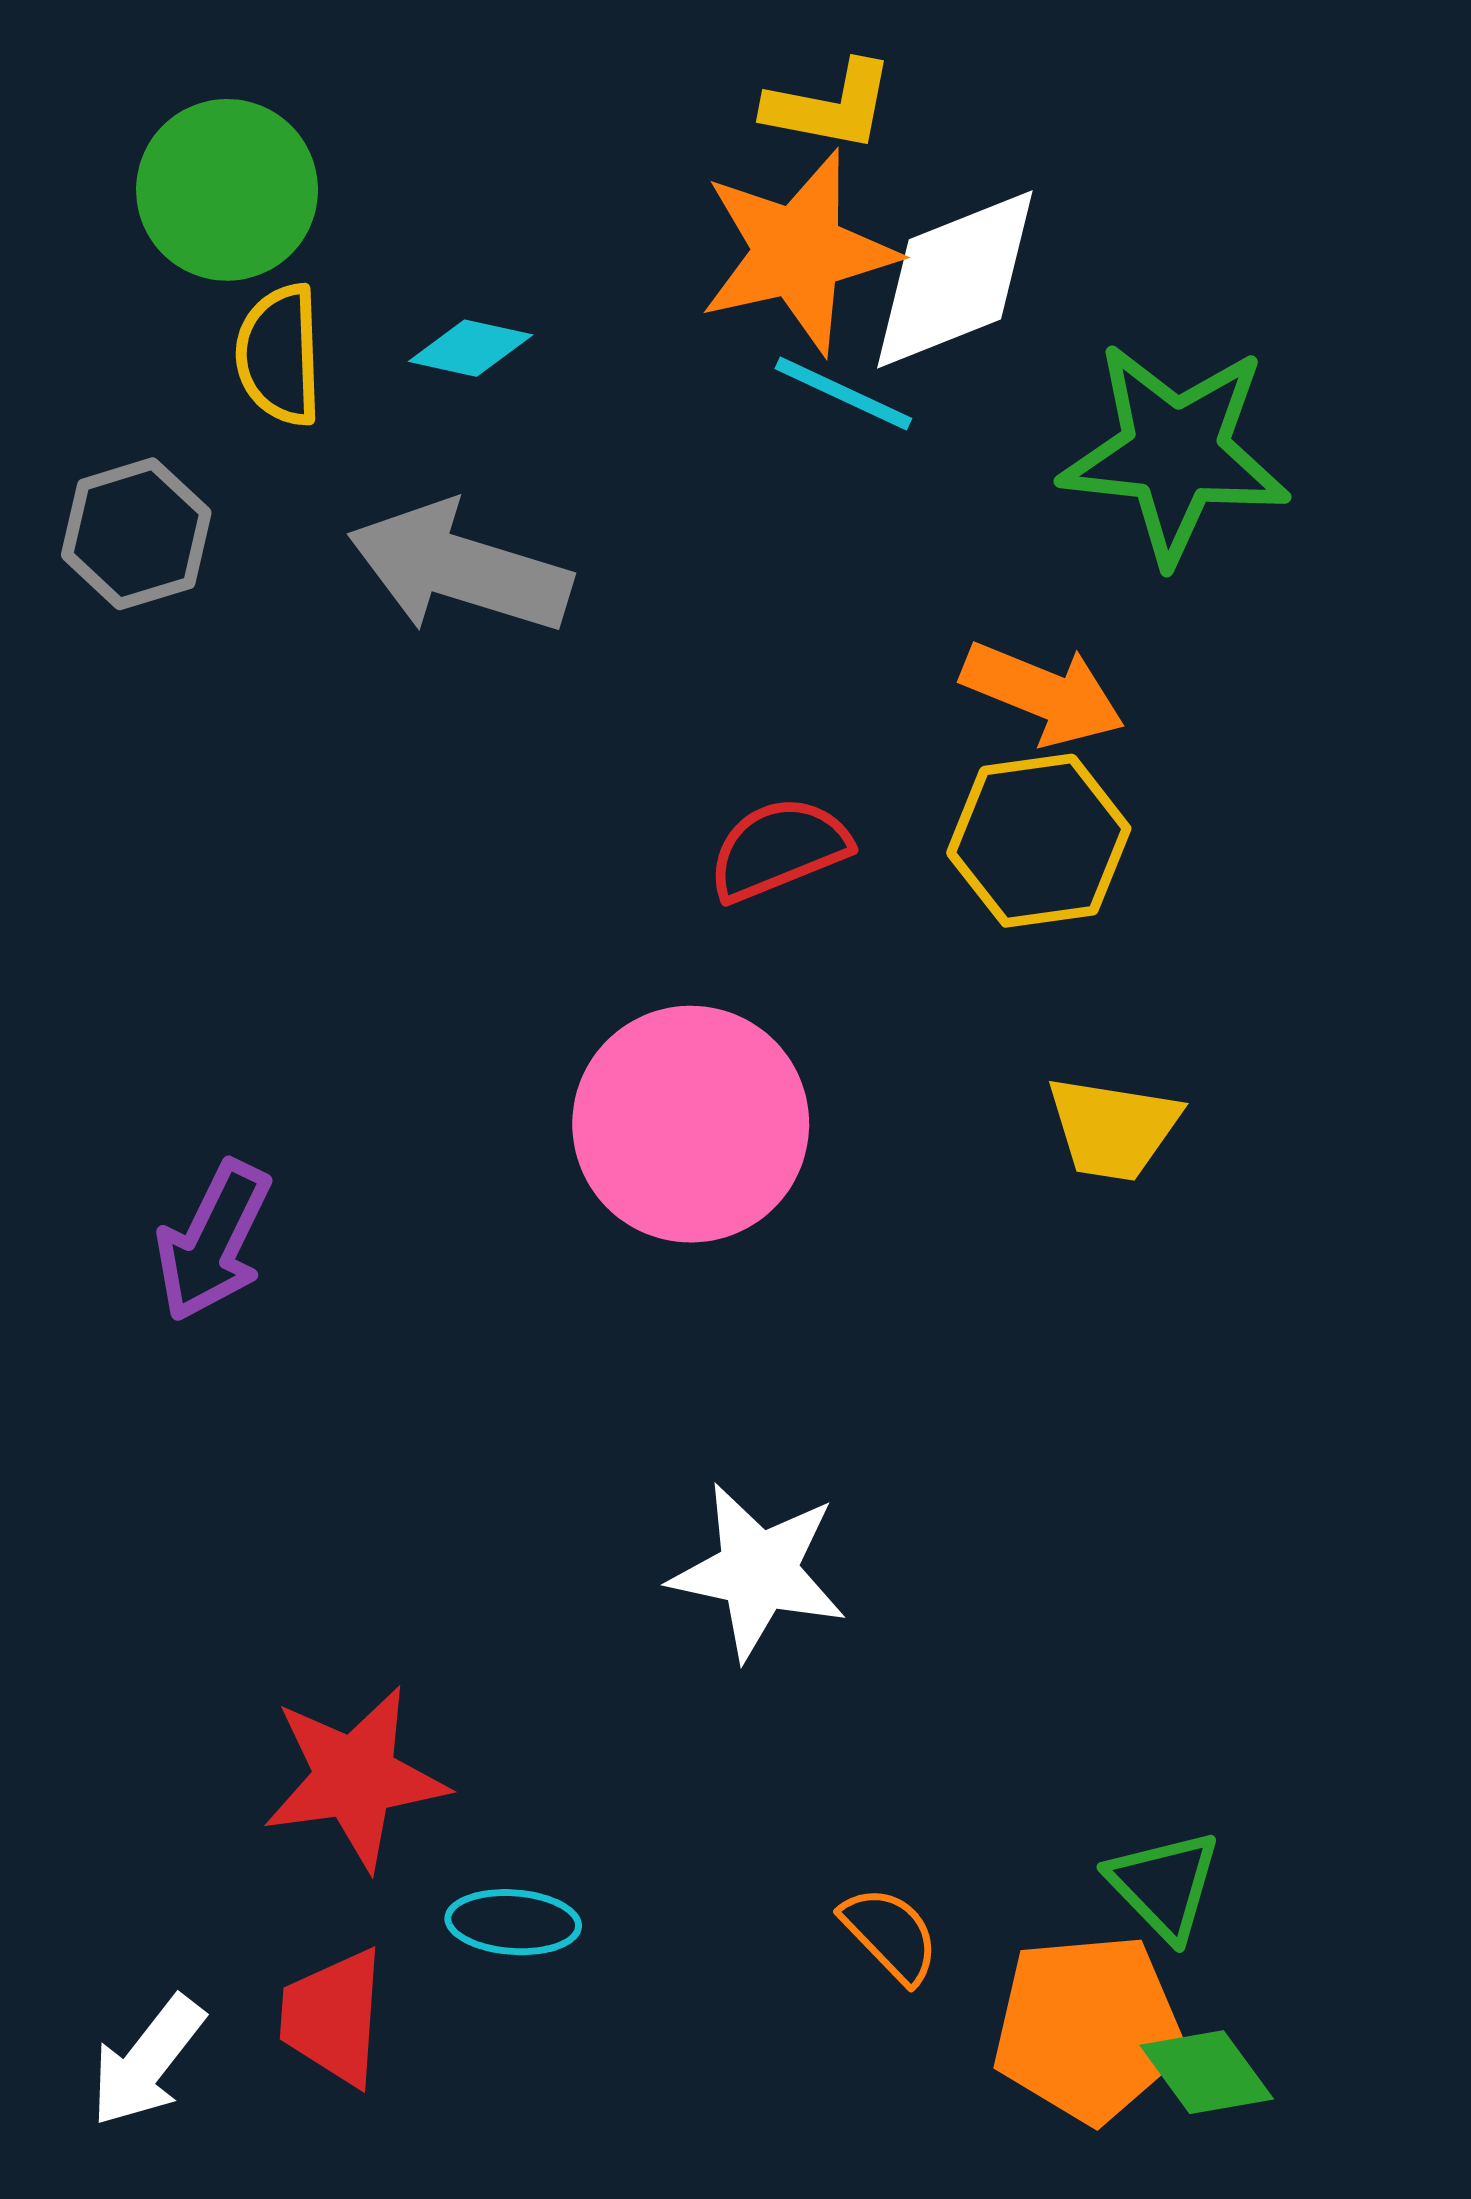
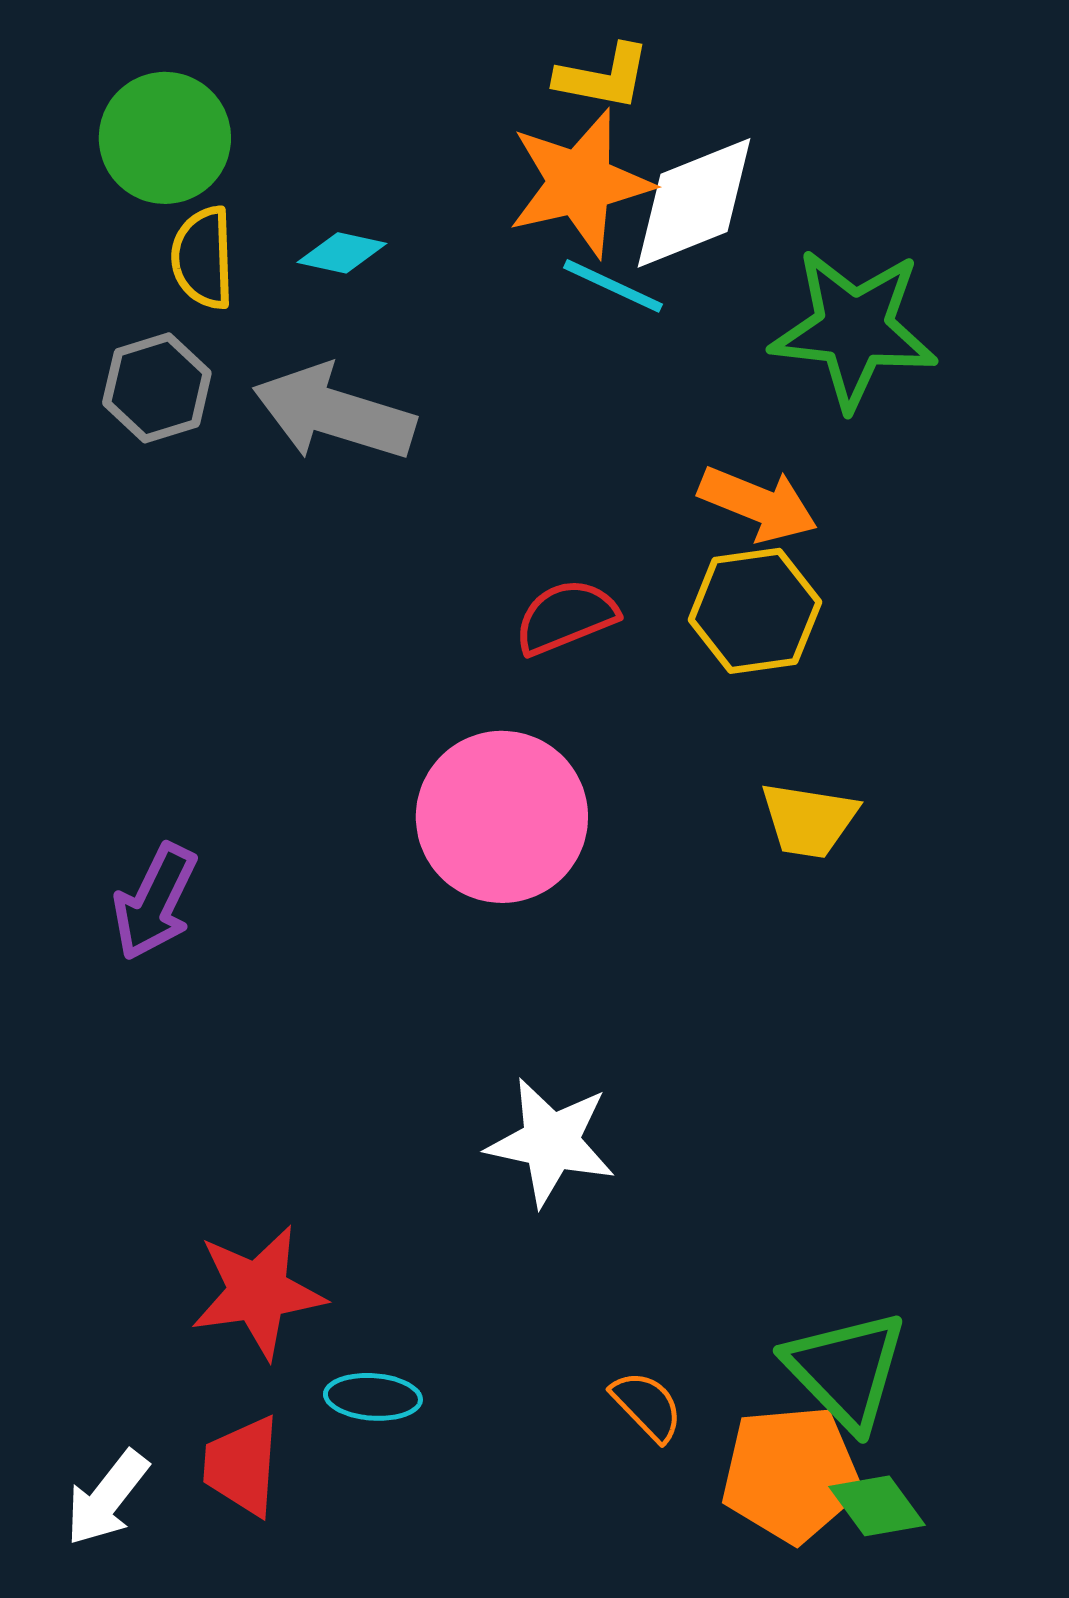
gray hexagon: (136, 534) -> (157, 388), moved
green triangle: (1164, 1885) -> (846, 1370), size x1.5

